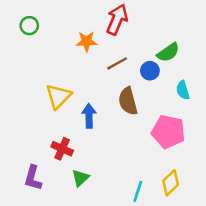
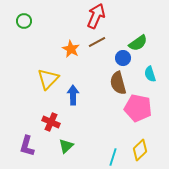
orange star: (87, 41) -> (71, 49), moved, turned 30
brown line: (117, 63) -> (97, 42), moved
brown semicircle: (128, 101) -> (118, 83), moved

